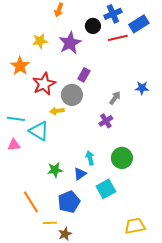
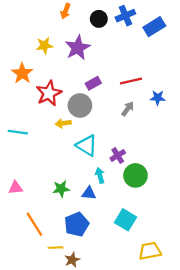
black circle: (93, 26) -> (99, 19), moved
red line: (118, 38) -> (131, 81), moved
purple rectangle: (84, 75) -> (93, 83), turned 32
purple cross: (106, 121) -> (118, 155), moved
cyan triangle: (39, 131) -> (87, 145), moved
pink triangle: (14, 145) -> (16, 188), moved
blue triangle: (80, 174) -> (89, 193), turned 40
cyan square: (106, 189) -> (125, 220), moved, turned -30

